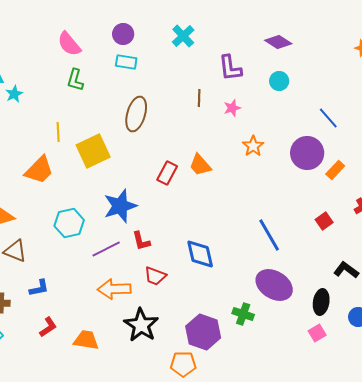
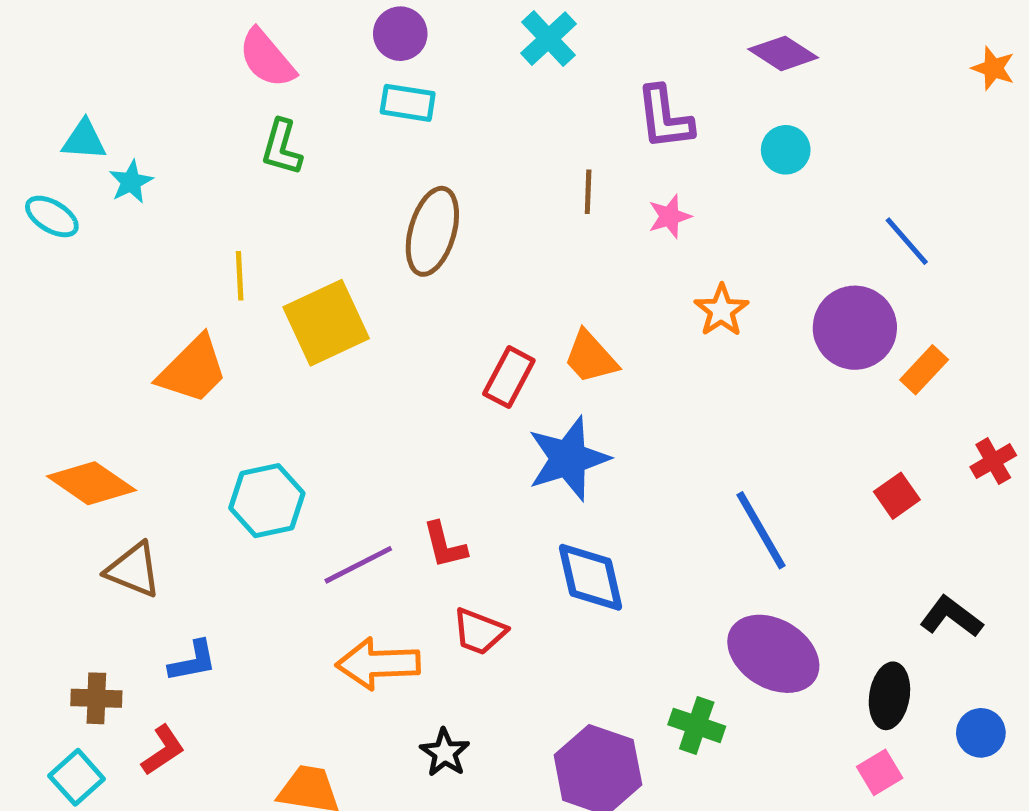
blue star: (120, 206) -> (568, 459), moved
black star: (141, 325) -> (445, 753), size x0.6
red L-shape: (48, 327) -> (163, 750), moved

